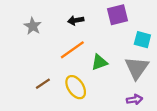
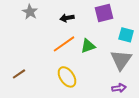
gray star: (33, 26) -> (30, 12), moved
green triangle: (99, 62) -> (88, 46), moved
brown line: (43, 84) -> (19, 74), moved

